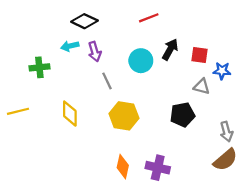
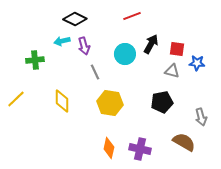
gray triangle: (202, 87) -> (172, 71), moved
yellow line: (18, 111) -> (16, 99), turned -30
brown semicircle: (225, 160) -> (184, 142), moved, turned -110

